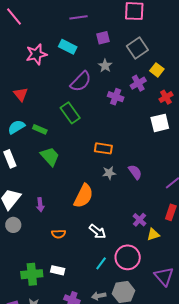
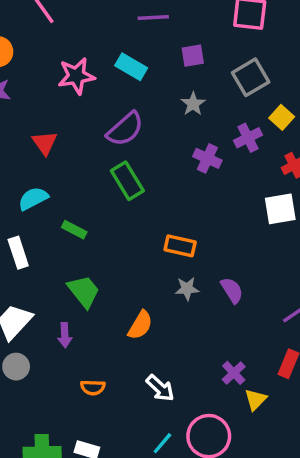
purple semicircle: (81, 82) -> (125, 129), moved
green rectangle: (40, 129) -> (74, 230), moved
green trapezoid: (50, 156) -> (84, 291), moved
orange semicircle: (83, 196) -> (140, 325), size x0.7
yellow triangle: (153, 234) -> (255, 400), turned -32

